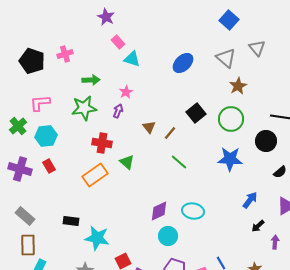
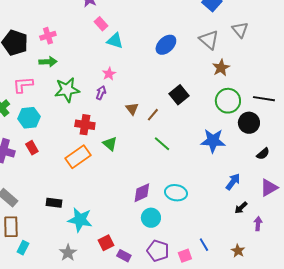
green arrow: (91, 80) -> (48, 62), moved
green circle: (231, 119) -> (228, 101), moved

